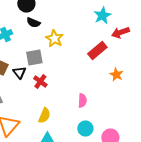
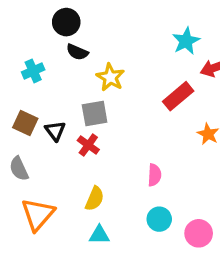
gray square: (34, 58) -> (95, 113), moved

